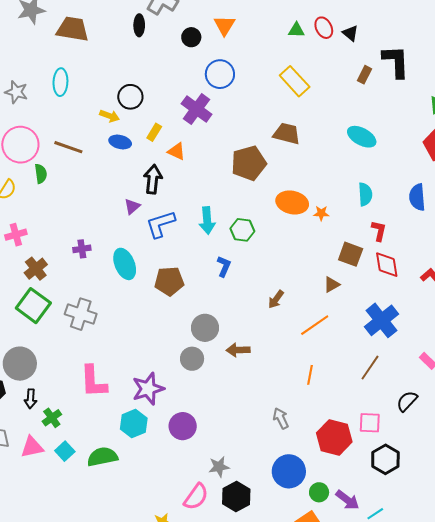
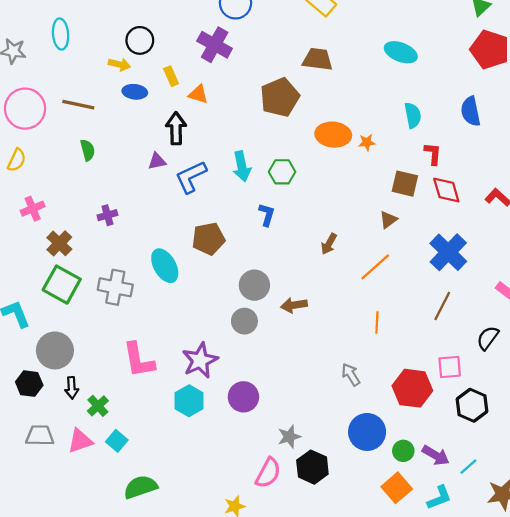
yellow rectangle: (154, 132) -> (171, 76), turned -48
green semicircle: (41, 174) -> (88, 150), moved
purple triangle: (132, 206) -> (157, 161), turned 36
cyan ellipse: (125, 264) -> (165, 266), moved
green semicircle: (102, 457) -> (140, 487), moved

